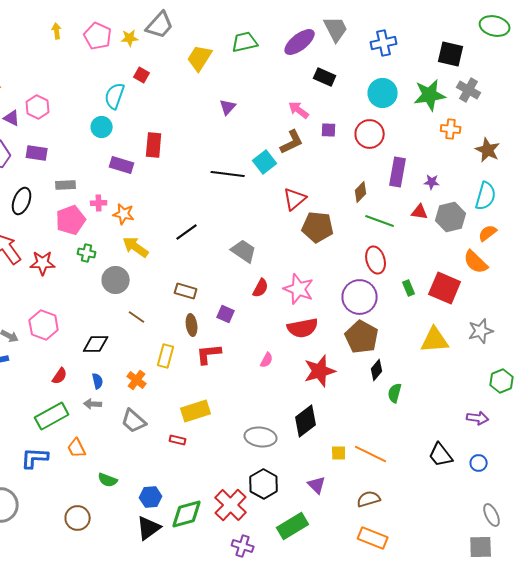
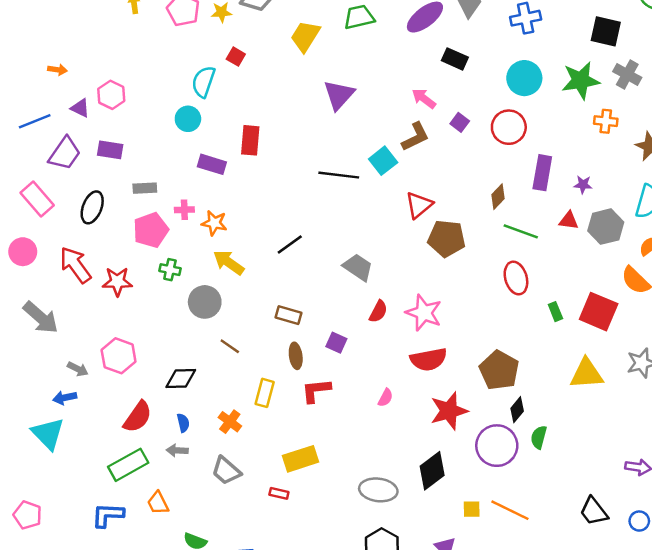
purple triangle: (228, 107) -> (339, 95), size x1.6
purple square: (329, 130) -> (460, 122), turned 35
purple circle: (360, 297) -> (497, 446), moved
red semicircle: (60, 376) -> (138, 417), size x1.6

